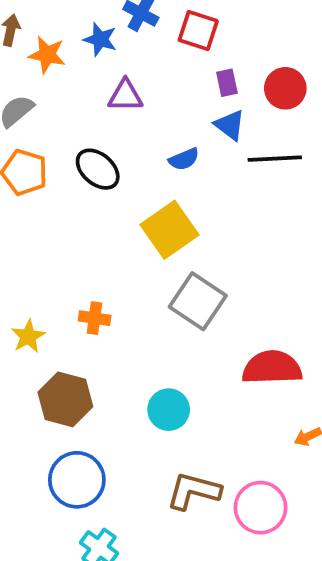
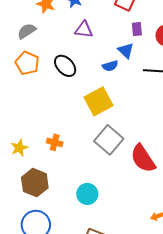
blue triangle: (230, 125) -> (126, 51), moved
red semicircle: (272, 368) -> (143, 158), moved, turned -128

